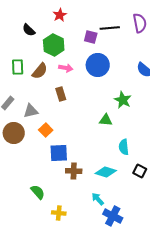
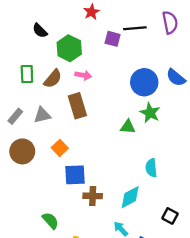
red star: (60, 15) -> (91, 12), moved
blue circle: (98, 65) -> (144, 82), moved
brown rectangle: (61, 94) -> (77, 106), size x1.5
gray triangle: (31, 111) -> (42, 115), moved
green triangle: (106, 120) -> (128, 127), moved
black square: (140, 171) -> (170, 216), moved
cyan diamond: (106, 172) -> (130, 197), turned -45

